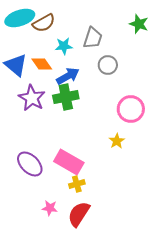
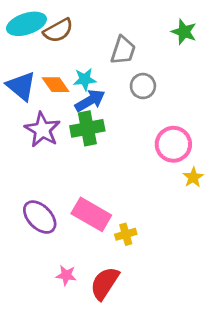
cyan star: (64, 46) -> (85, 79), moved
yellow star: (117, 141) -> (193, 177), moved
yellow cross: (77, 184) -> (126, 234), moved

